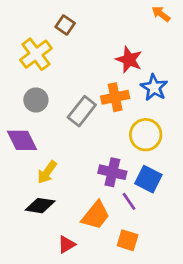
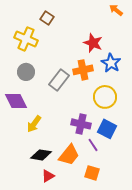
yellow cross: (36, 54) -> (26, 39), turned -30
black diamond: (40, 206) -> (41, 155), moved

